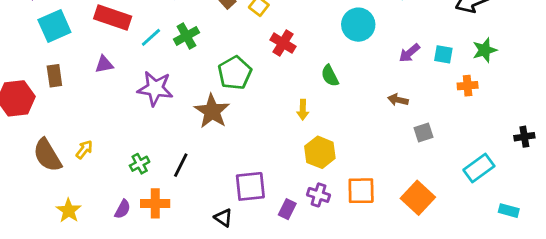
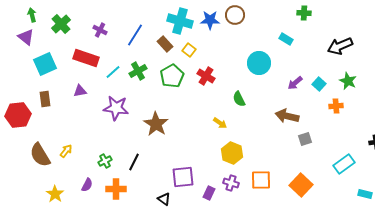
green star: (485, 50) -> (348, 81), turned -30
cyan square: (443, 54) -> (319, 84), turned 32
green pentagon: (235, 73) -> (172, 76), moved
brown arrow: (398, 100) -> (287, 116), size x1.6
yellow arrow: (303, 110) -> (220, 123), turned -56
purple semicircle: (123, 209) -> (87, 185), moved

